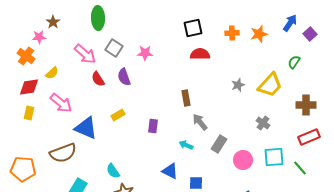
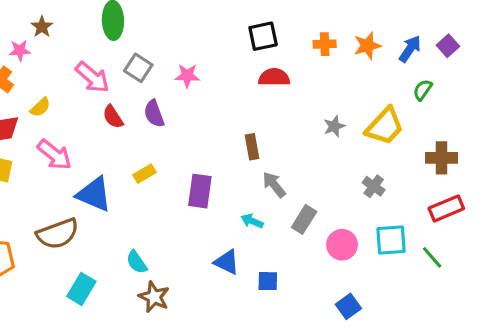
blue arrow: (290, 23) -> (410, 49), moved
purple rectangle: (153, 126) -> (200, 191), size x1.5

